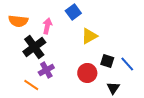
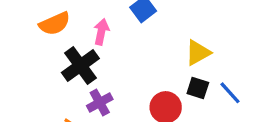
orange semicircle: (18, 21) -> (55, 24), turned -30
yellow triangle: (89, 36) -> (198, 53), moved

